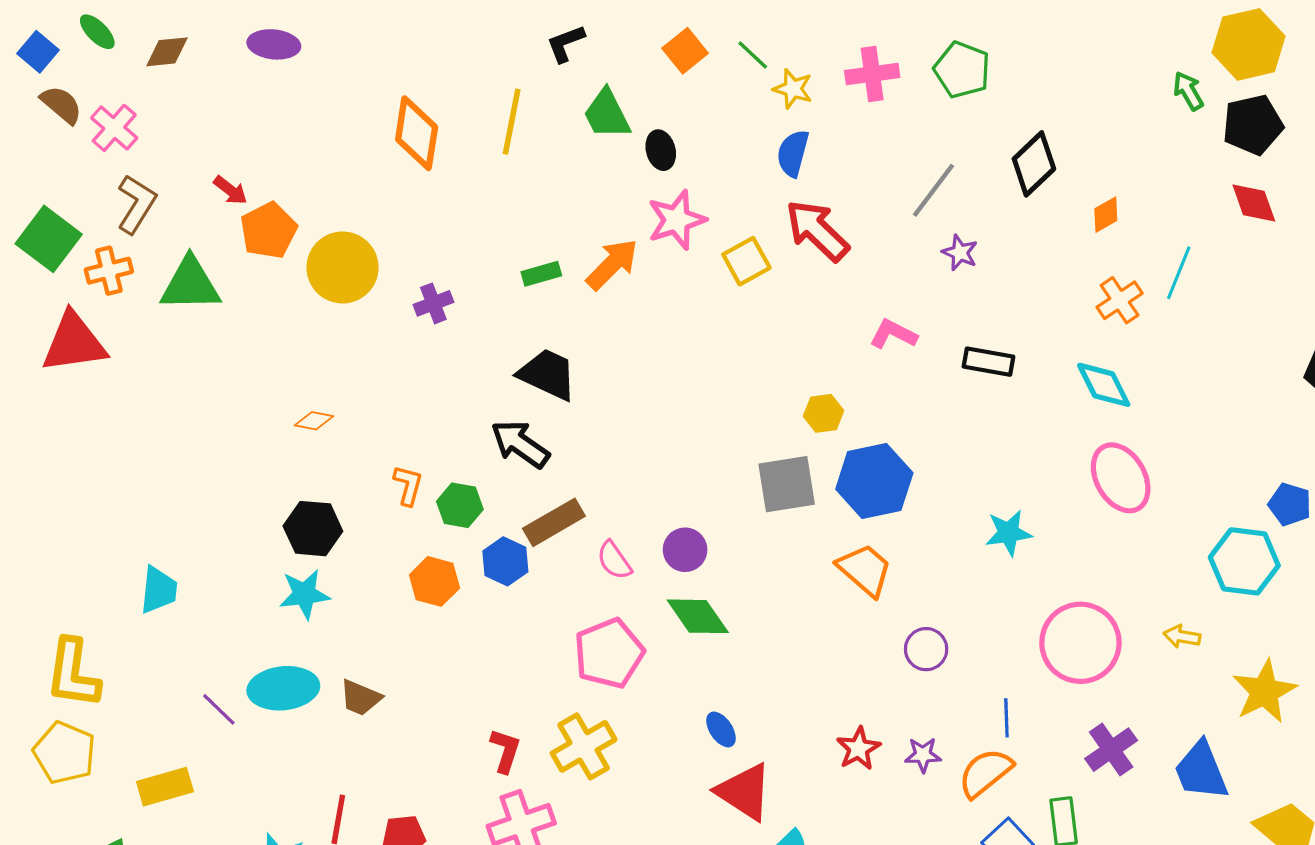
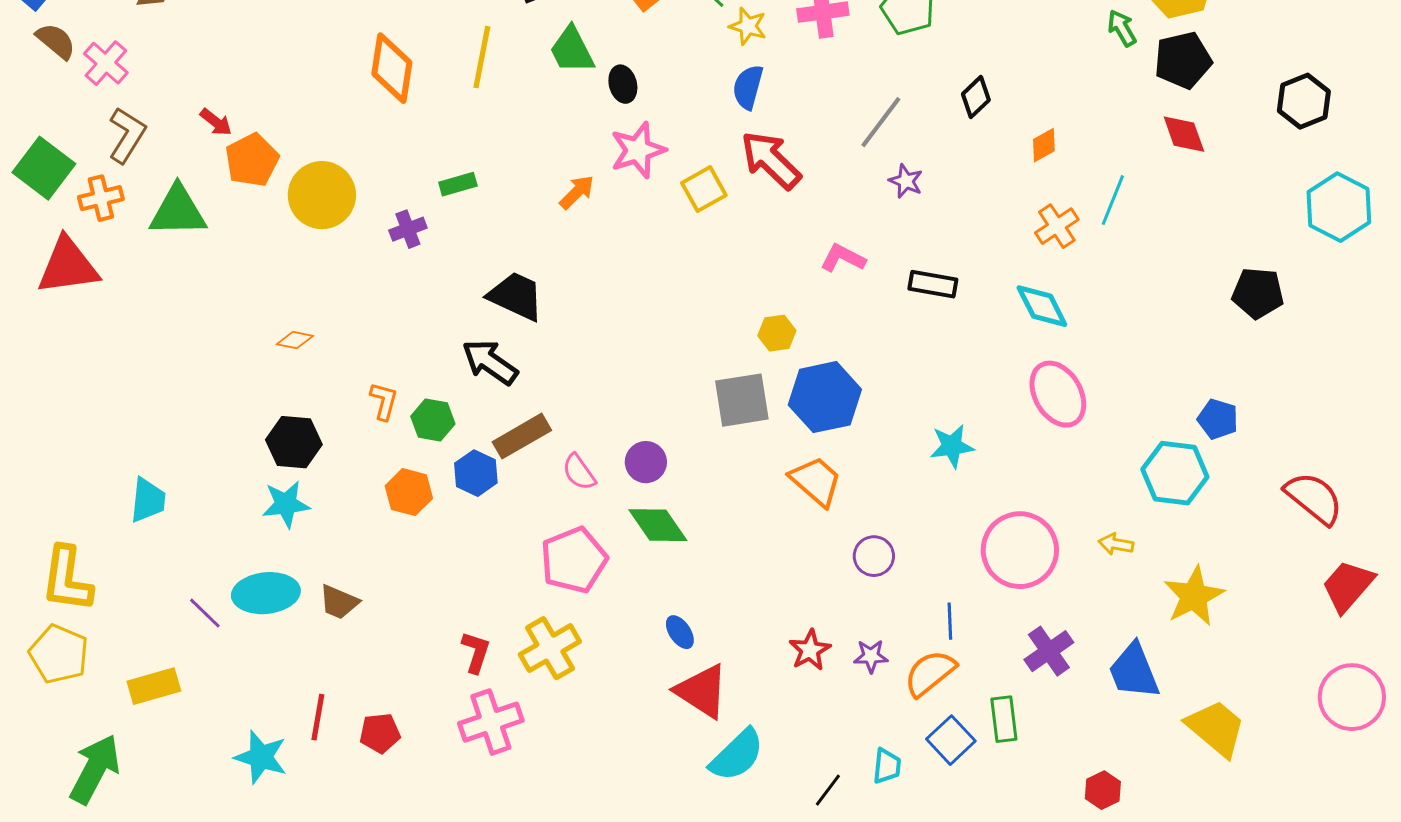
black diamond: (1034, 164) -> (976, 97), size x0.7
orange arrow: (612, 264) -> (577, 192), size x0.7
green rectangle: (541, 274) -> (458, 184), moved

